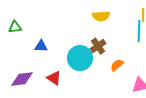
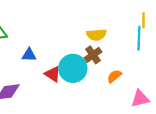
yellow semicircle: (101, 16) -> (96, 35), moved
red triangle: (54, 78) -> (53, 74), moved

